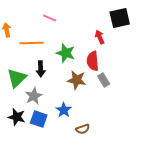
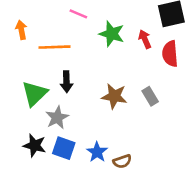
green star: (66, 53) -> (112, 34), moved
red semicircle: (93, 61) -> (170, 54), moved
blue star: (64, 110) -> (97, 152), moved

